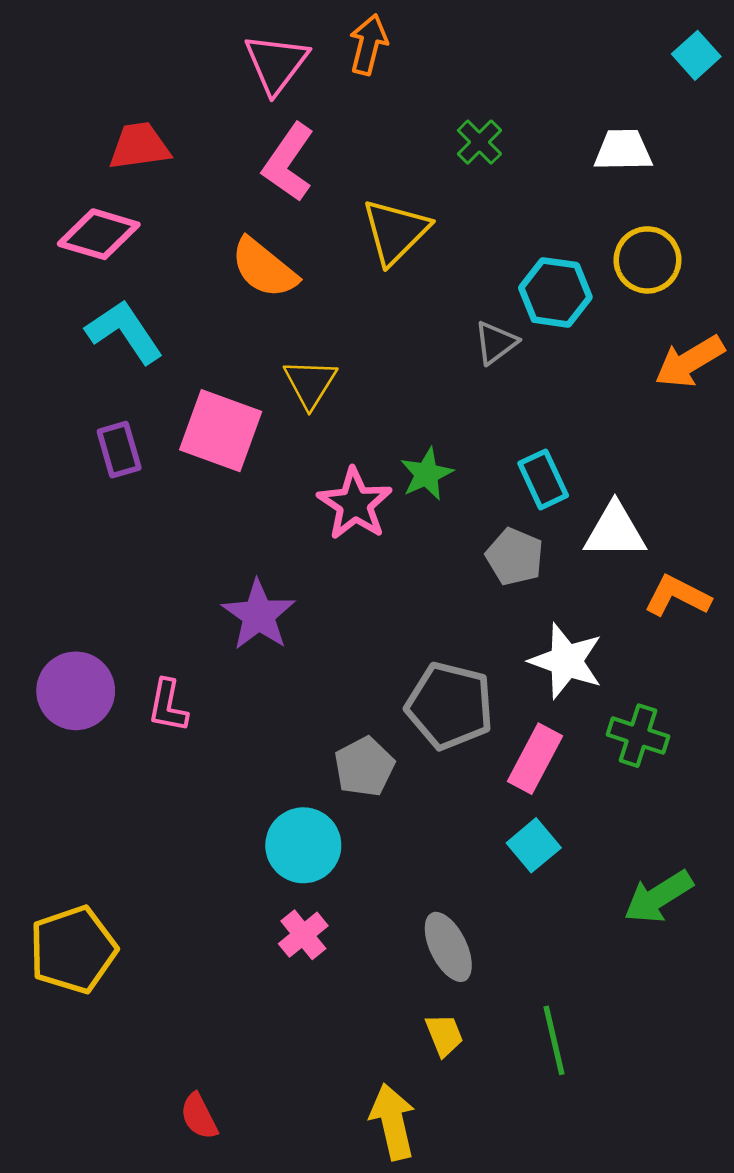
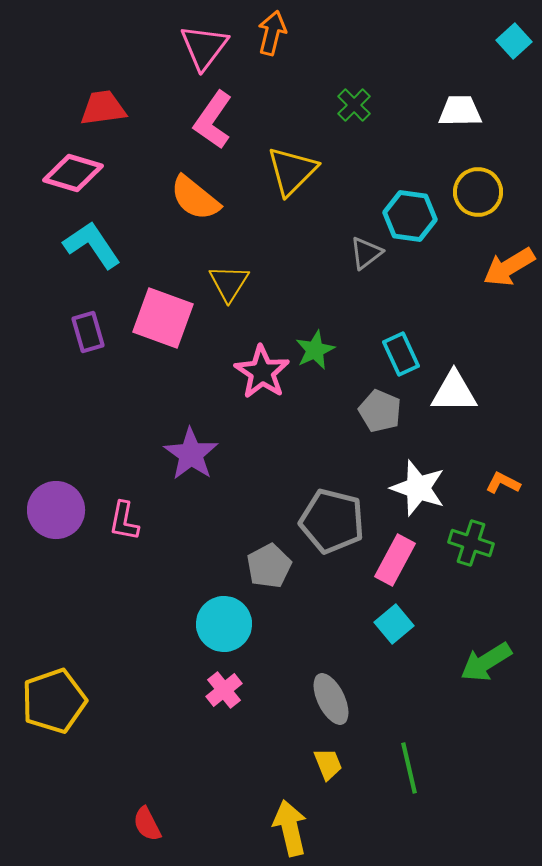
orange L-shape: (677, 596) -> (503, 483), moved, size x0.7

